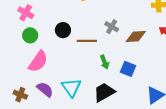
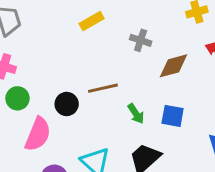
gray cross: (112, 27) -> (141, 40), moved
black circle: (63, 30) -> (67, 104), moved

